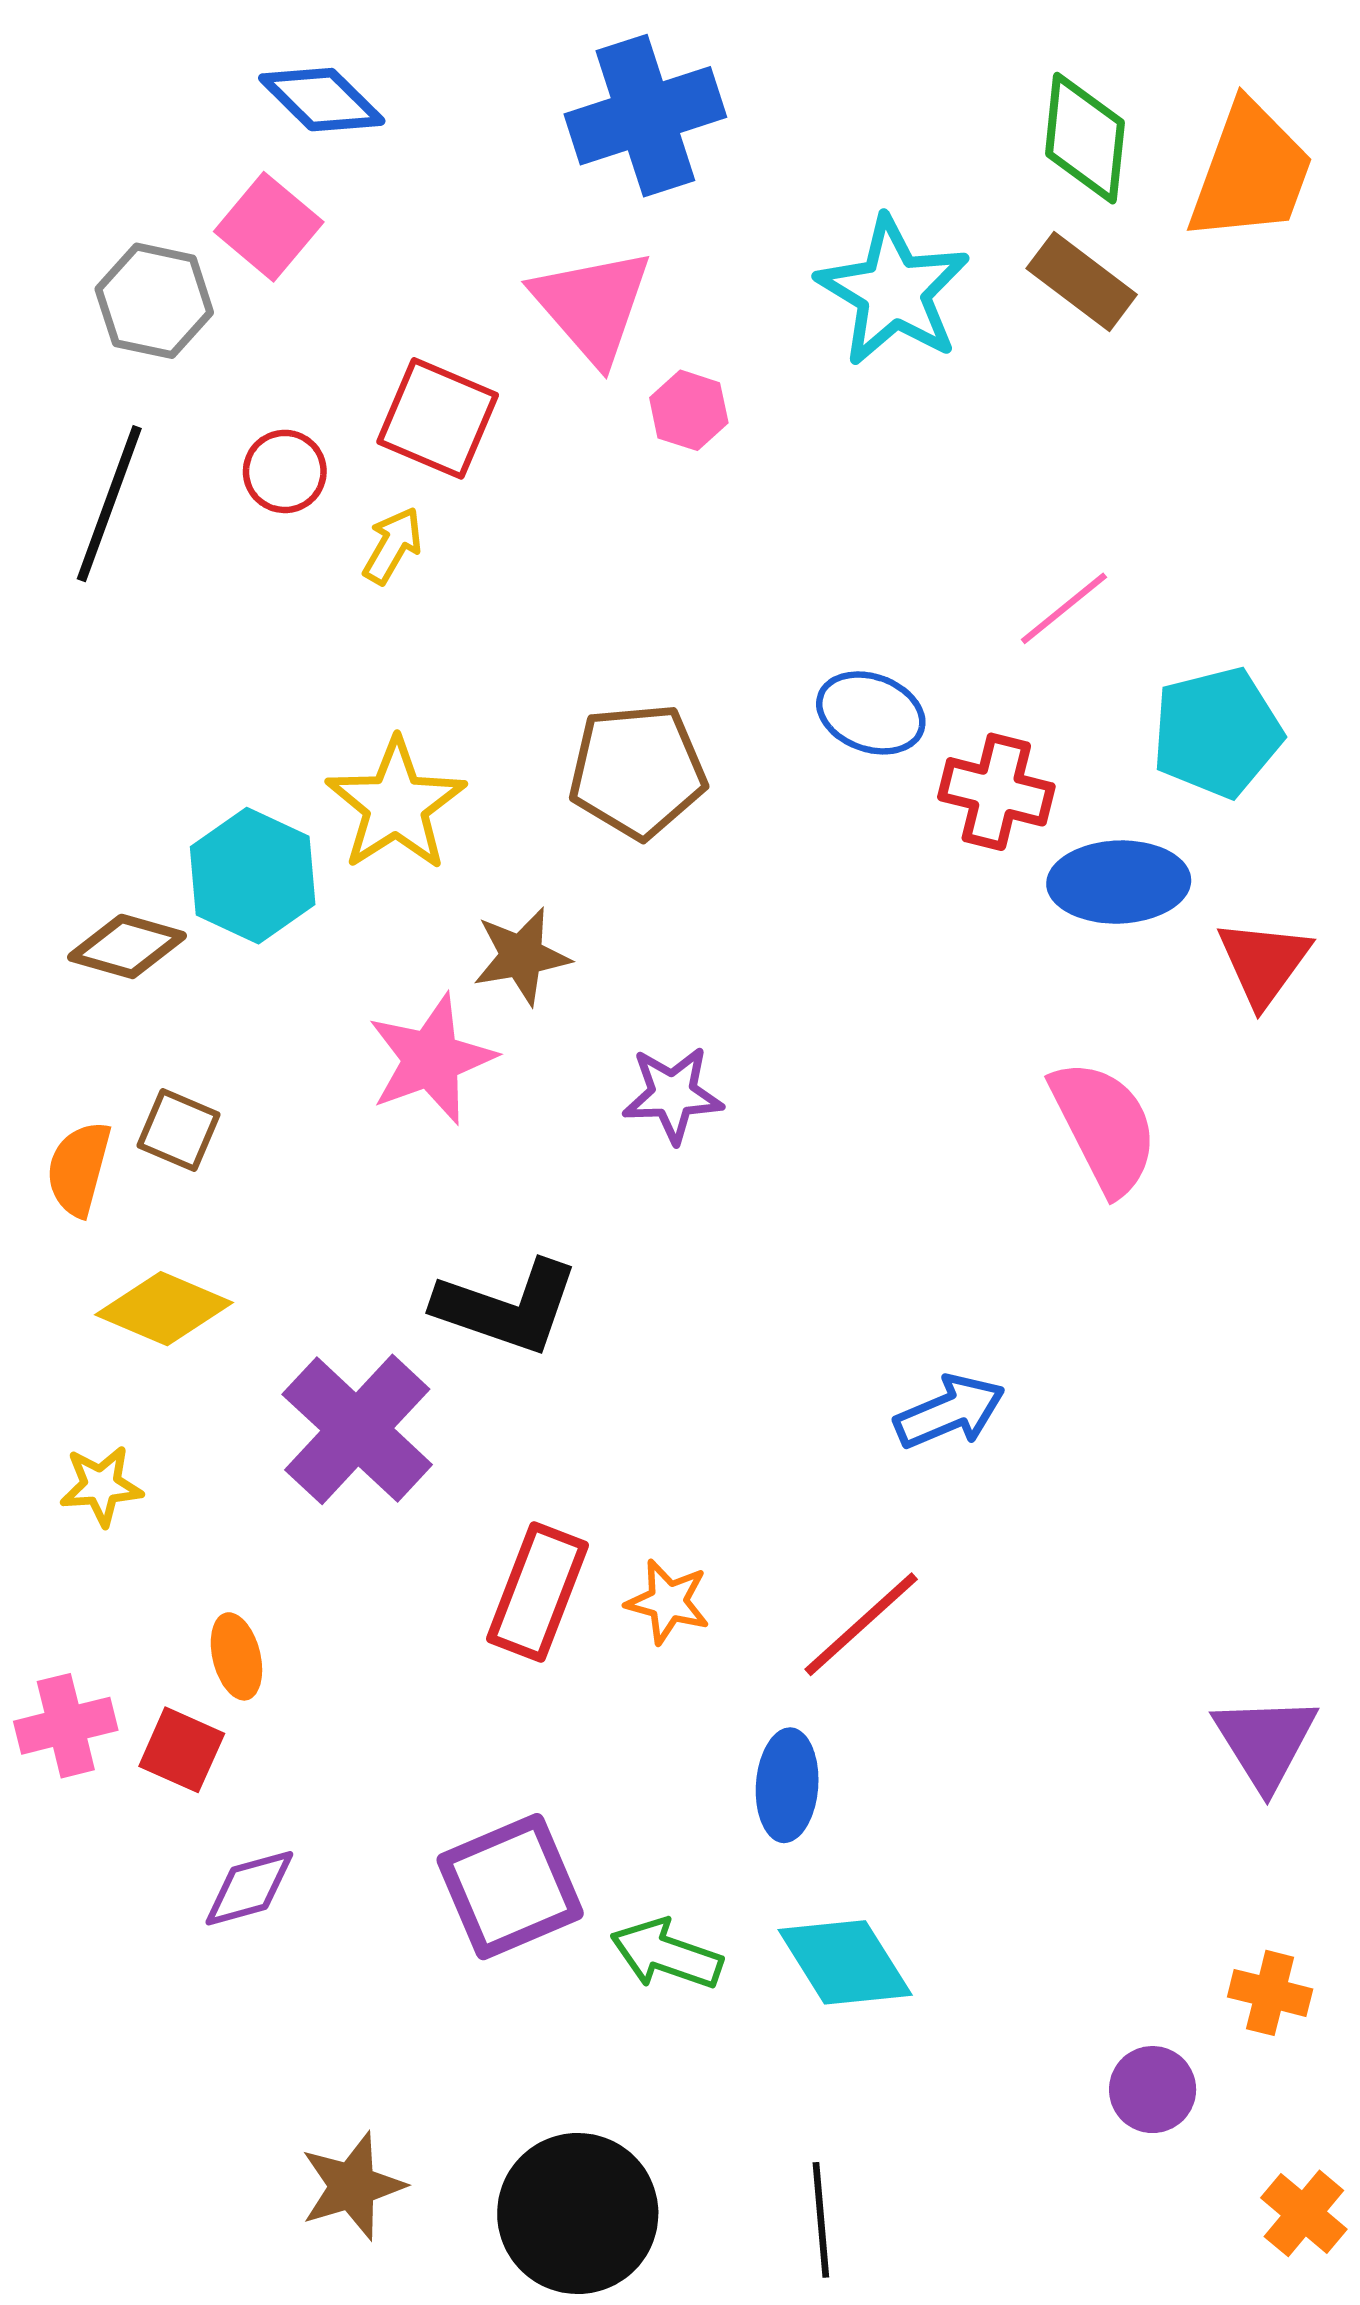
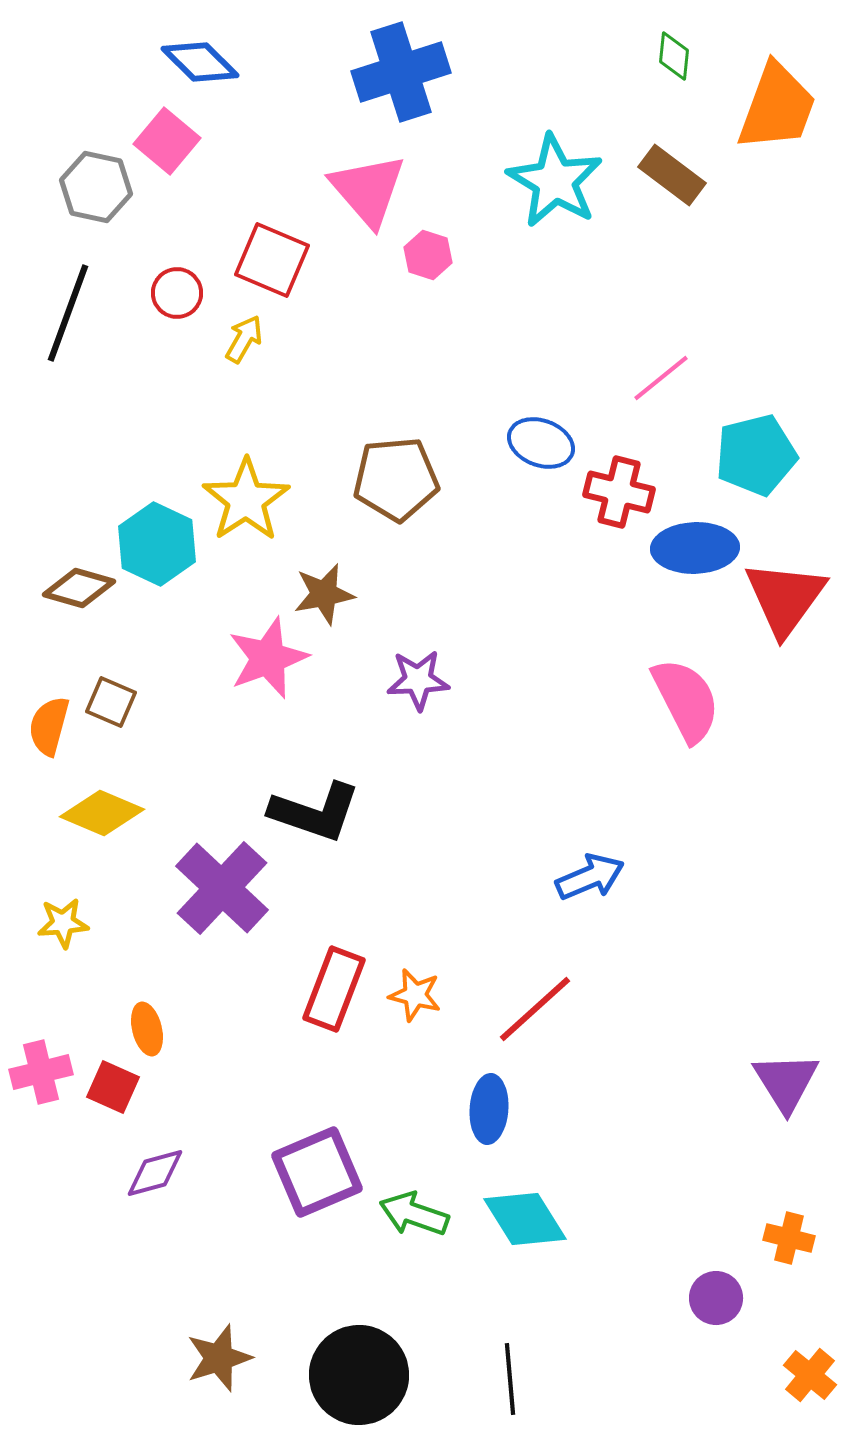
green diamond: (1085, 138) -> (674, 56), moved, size x0.6
red triangle: (1264, 963) -> (785, 598), size x1.4

